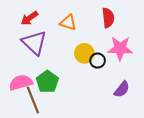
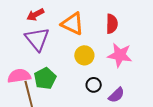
orange triangle: (68, 23) -> (73, 24), size x1.4
black circle: (98, 61) -> (94, 85), moved

